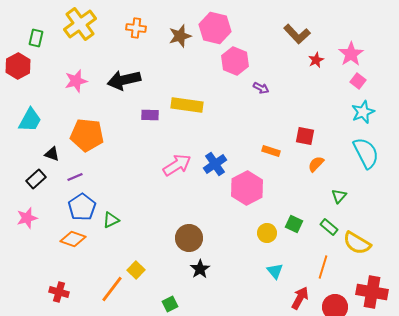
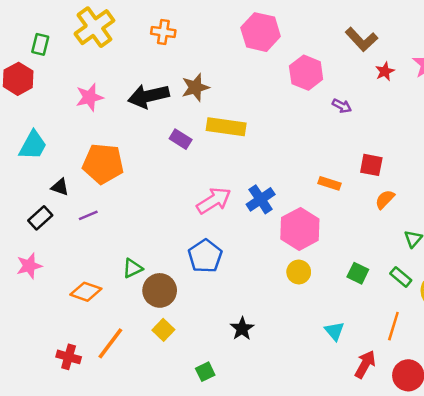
brown star: (180, 36) -> (195, 87), moved
pink hexagon: (235, 61) -> (306, 73), moved
purple arrow: (261, 88) -> (342, 106), moved
purple rectangle: (150, 115) -> (181, 139), turned 30
blue pentagon: (82, 207) -> (205, 256), moved
yellow circle: (267, 233) -> (299, 272), moved
brown circle: (189, 238) -> (160, 290), moved
orange line: (112, 289) -> (110, 343), moved

